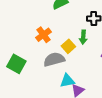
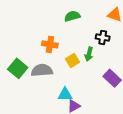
orange cross: (44, 35) -> (50, 44), turned 35
gray semicircle: (54, 59) -> (42, 70), moved

